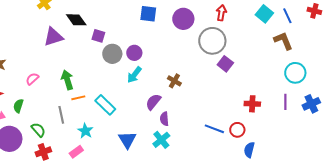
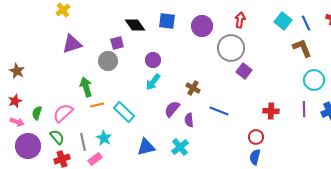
black diamond: (76, 20) -> (135, 25), moved
purple square: (98, 36) -> (117, 43), turned -32
gray circle: (112, 54) -> (108, 61), moved
pink semicircle: (32, 79) -> (63, 113), moved, size x1.5
gray line: (61, 115) -> (83, 142), moved
purple semicircle: (164, 119) -> (189, 120), moved
blue line: (214, 129) -> (219, 111), moved
blue triangle: (127, 140) -> (146, 147), turned 48
blue semicircle: (249, 150) -> (255, 157), moved

